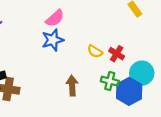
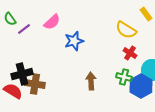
pink semicircle: (55, 18) -> (52, 22), moved
yellow semicircle: (95, 51) -> (126, 30), moved, size x1.5

